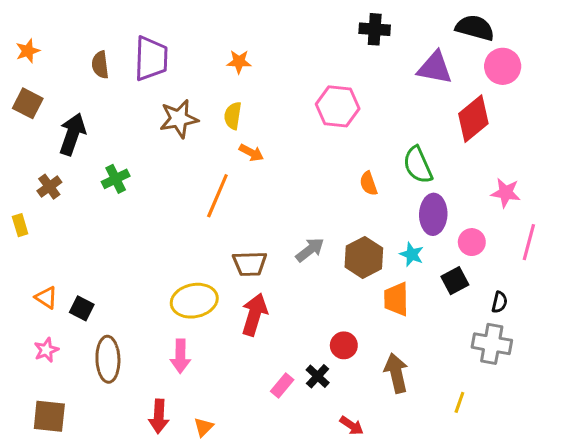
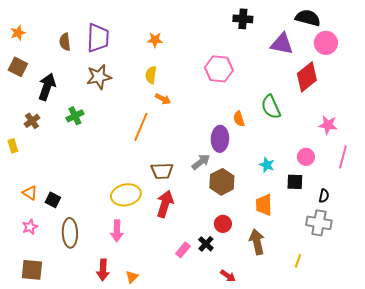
brown star: (179, 119) -> (99, 77), moved
purple ellipse: (433, 214) -> (220, 139), moved
brown hexagon: (364, 257) -> (222, 182), moved
black square: (455, 281) -> (295, 182), turned 30
orange trapezoid: (396, 299) -> (264, 205), moved

